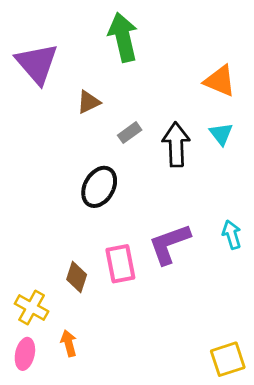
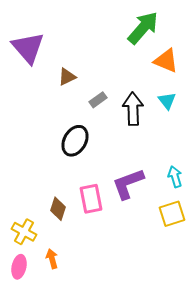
green arrow: (123, 37) -> (143, 28), moved, turned 54
yellow square: (228, 359) -> (172, 214), moved

